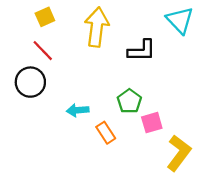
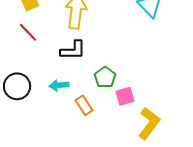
black L-shape: (142, 51) -> (73, 50), moved
black circle: (30, 82) -> (17, 86), moved

